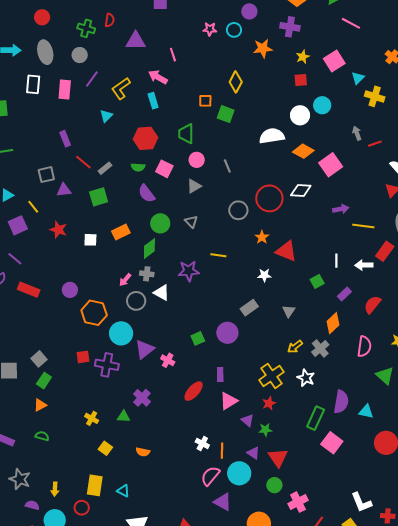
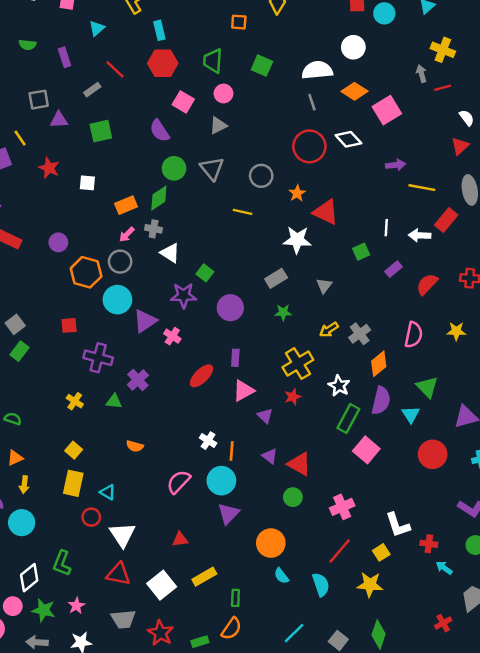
yellow cross: (375, 96) -> (443, 50), moved
cyan rectangle: (153, 101) -> (159, 30), moved
cyan circle: (322, 105) -> (384, 13), moved
green square: (226, 114) -> (262, 66), moved
cyan triangle: (106, 116) -> (97, 28), moved
red line: (83, 162) -> (115, 69), moved
gray line: (227, 166) -> (312, 102), moved
green semicircle: (138, 167) -> (27, 45), moved
gray rectangle: (105, 168) -> (92, 90), moved
white diamond: (301, 191) -> (348, 139), turned 40
gray circle: (238, 210) -> (261, 176), moved
gray triangle: (191, 222) -> (212, 169), size x1.5
orange rectangle: (121, 232) -> (126, 205), moved
purple star: (189, 271) -> (183, 295), moved
white star: (264, 275) -> (297, 240), size x1.6
gray circle: (136, 301) -> (120, 262), moved
orange diamond: (333, 323) -> (379, 364), moved
purple circle: (227, 333) -> (230, 308), moved
green square: (198, 338) -> (205, 273), moved, turned -32
purple cross: (107, 365) -> (98, 358), moved
green triangle: (385, 376) -> (427, 387), moved
white star: (306, 378) -> (339, 386), moved
orange triangle: (40, 405) -> (15, 458), moved
cyan triangle: (366, 412) -> (411, 414), turned 42
green star: (265, 430) -> (283, 312), moved
yellow square: (105, 448) -> (74, 450), moved
red triangle: (278, 458) -> (299, 464), turned -30
cyan circle: (239, 473) -> (221, 481), moved
pink semicircle: (210, 476) -> (179, 482), moved
purple triangle: (223, 502) -> (228, 514), turned 42
pink cross: (298, 502) -> (342, 507), moved
red circle: (82, 508) -> (91, 517), moved

